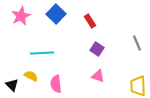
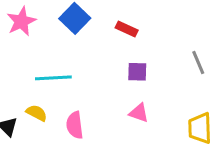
red rectangle: (90, 21) -> (127, 29), turned -32
purple square: (97, 49) -> (137, 72), turned -32

